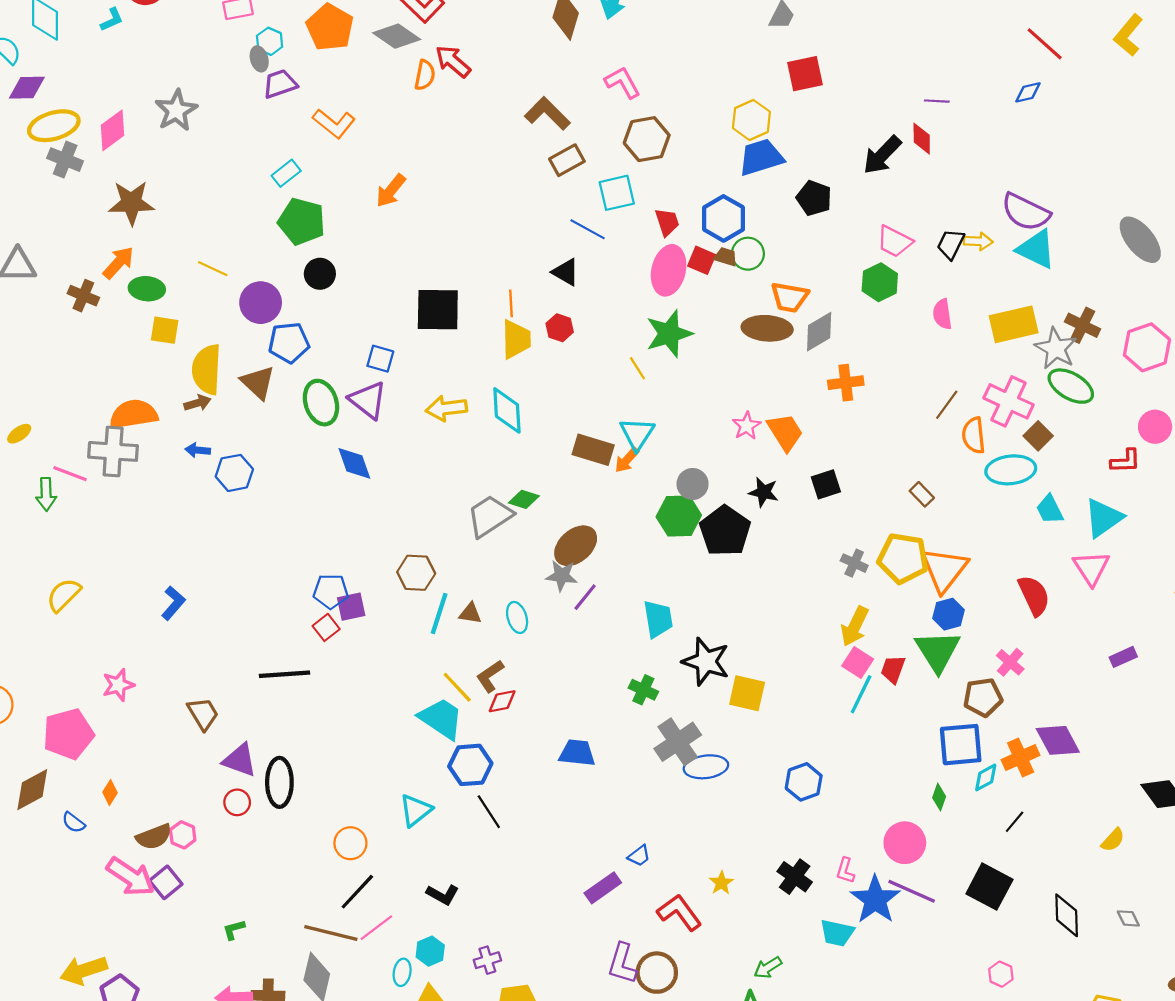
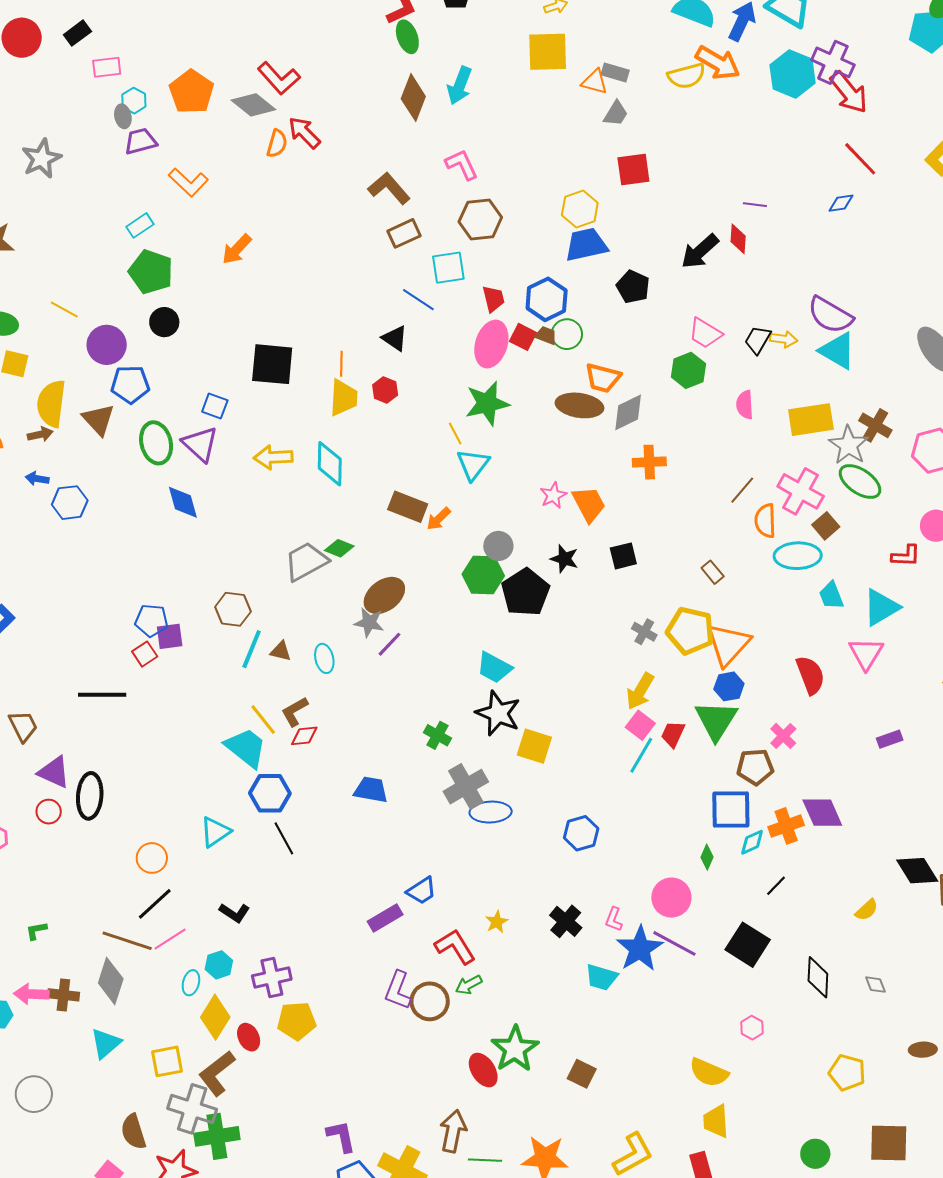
cyan triangle: (637, 434) -> (473, 464), moved
cyan trapezoid: (658, 619) -> (494, 667), moved, turned 123
blue trapezoid: (639, 856) -> (421, 891), size x1.4
purple cross: (487, 960) -> (272, 977), size x1.5
green arrow: (768, 968) -> (469, 985), moved

